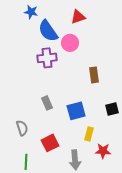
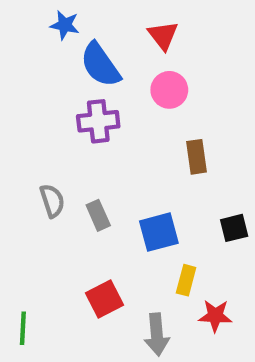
red triangle: (78, 17) -> (163, 36), turned -49
pink circle: (70, 43) -> (169, 90), moved
gray semicircle: (22, 128) -> (52, 201), moved
green line: (26, 162) -> (23, 328), moved

